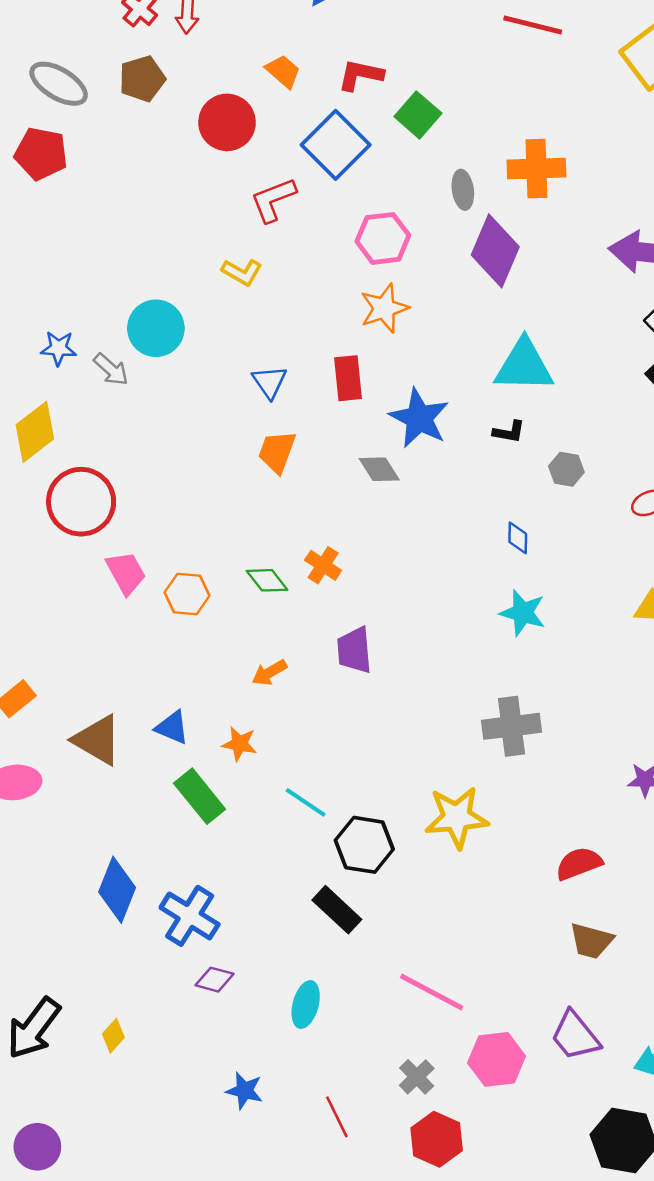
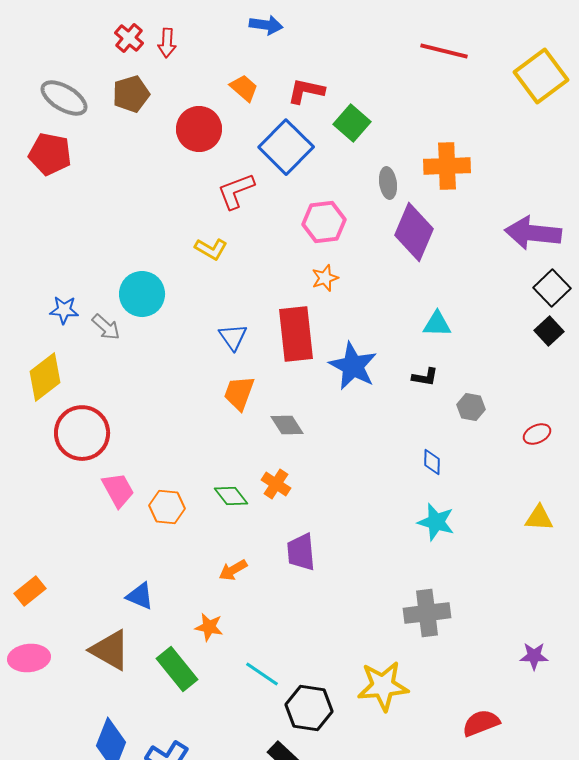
orange star: (384, 308) -> (325, 278), size x0.7
cyan triangle: (524, 366) -> (437, 324), size x0.6
red rectangle: (348, 378) -> (296, 334), size x1.5
gray diamond: (379, 469) -> (287, 425), moved
blue triangle: (172, 728) -> (140, 596), moved
brown triangle: (97, 740) -> (110, 650), moved

